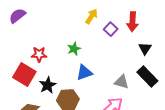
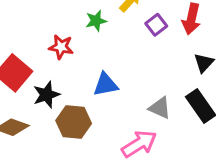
green star: (74, 49) -> (96, 21), moved
red star: (39, 54) -> (61, 47), moved

